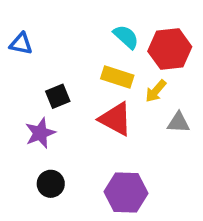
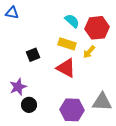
blue triangle: (21, 44) -> (12, 13), moved
gray triangle: (179, 123) -> (102, 102), moved, size x1.5
purple star: (40, 133) -> (18, 87), moved

